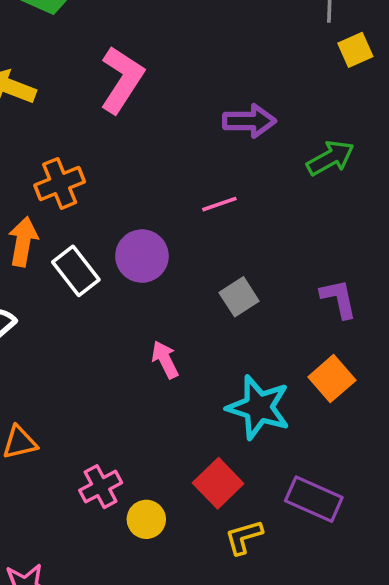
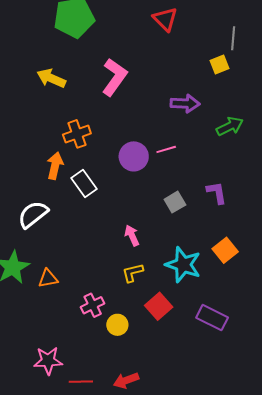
yellow square: (355, 50) -> (219, 65), moved
purple circle: (142, 256) -> (134, 156), moved
purple L-shape: (339, 299) -> (217, 193), moved
yellow L-shape: (244, 537) -> (133, 273), moved

